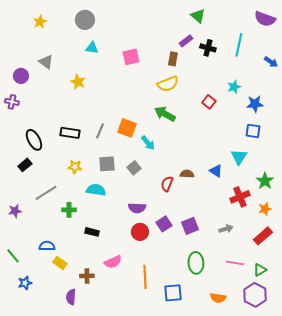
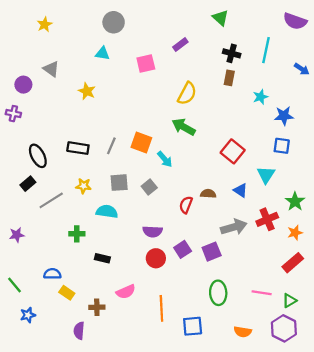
gray circle: (85, 20) -> (114, 22), moved
purple rectangle: (186, 41) -> (180, 45), moved
brown rectangle: (173, 59) -> (229, 78), moved
yellow semicircle: (168, 84) -> (187, 94), turned -40
red square: (209, 102) -> (233, 151), moved, size x1.5
gray line: (46, 193) -> (51, 200), moved
gray arrow: (226, 229) -> (234, 227), moved, size x1.6

